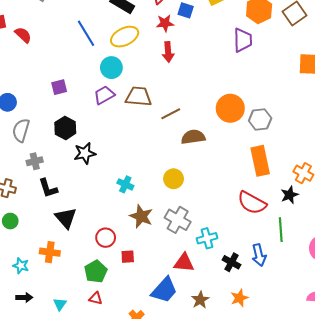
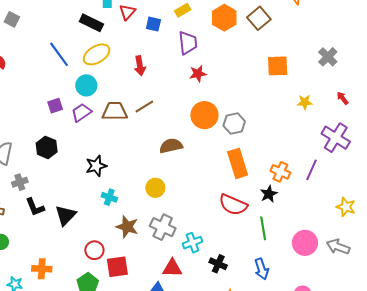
red star: (165, 23) -> (198, 74), moved
purple trapezoid: (243, 40) -> (188, 43), moved
purple square: (59, 87) -> (55, 106), moved
brown line: (171, 114) -> (144, 107), moved
black star: (85, 153) -> (96, 166), moved
black triangle: (66, 218) -> (66, 215), moved, turned 30
blue arrow: (259, 255) -> (262, 269), moved
red square: (128, 257) -> (117, 267), size x1.6

